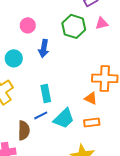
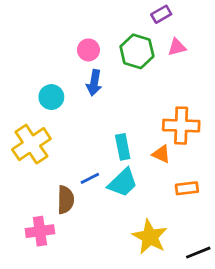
pink circle: (28, 25) -> (88, 50), moved
cyan rectangle: (46, 93) -> (123, 147), moved
orange rectangle: (92, 122) -> (187, 188), moved

